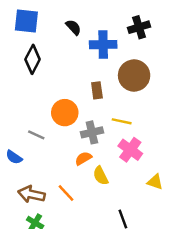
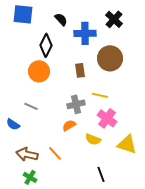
black cross: (139, 27) -> (114, 19), turned -30
black diamond: (33, 59) -> (46, 45), moved
orange circle: (65, 113) -> (39, 71), moved
yellow semicircle: (101, 176) -> (93, 139), moved, turned -42
yellow triangle: (155, 182) -> (127, 144), size x1.5

